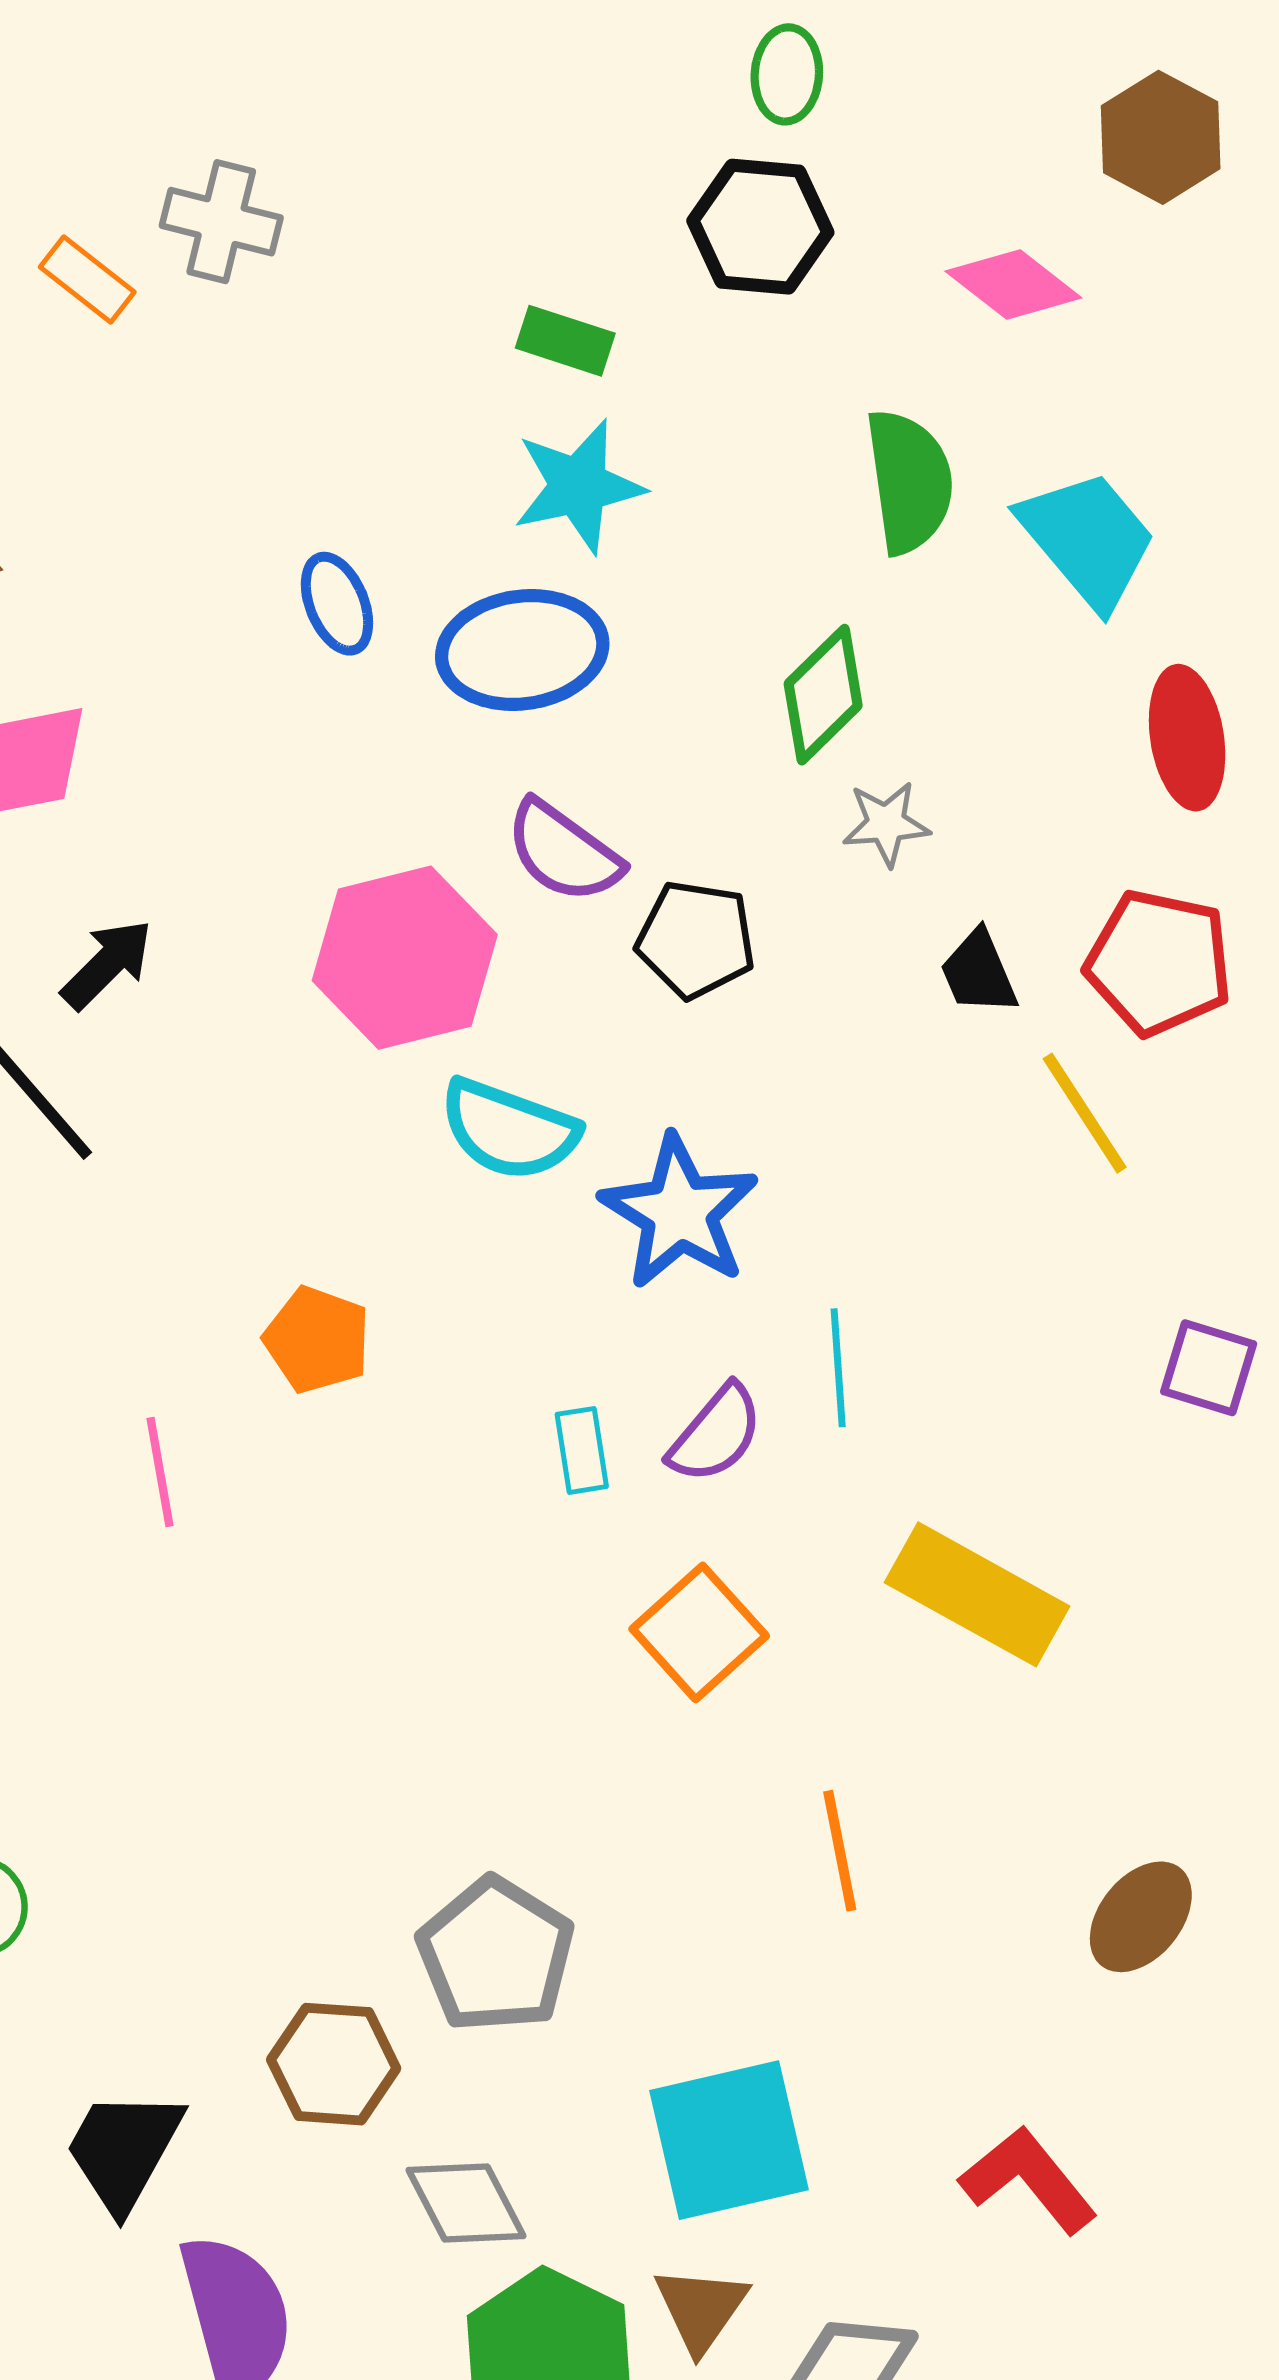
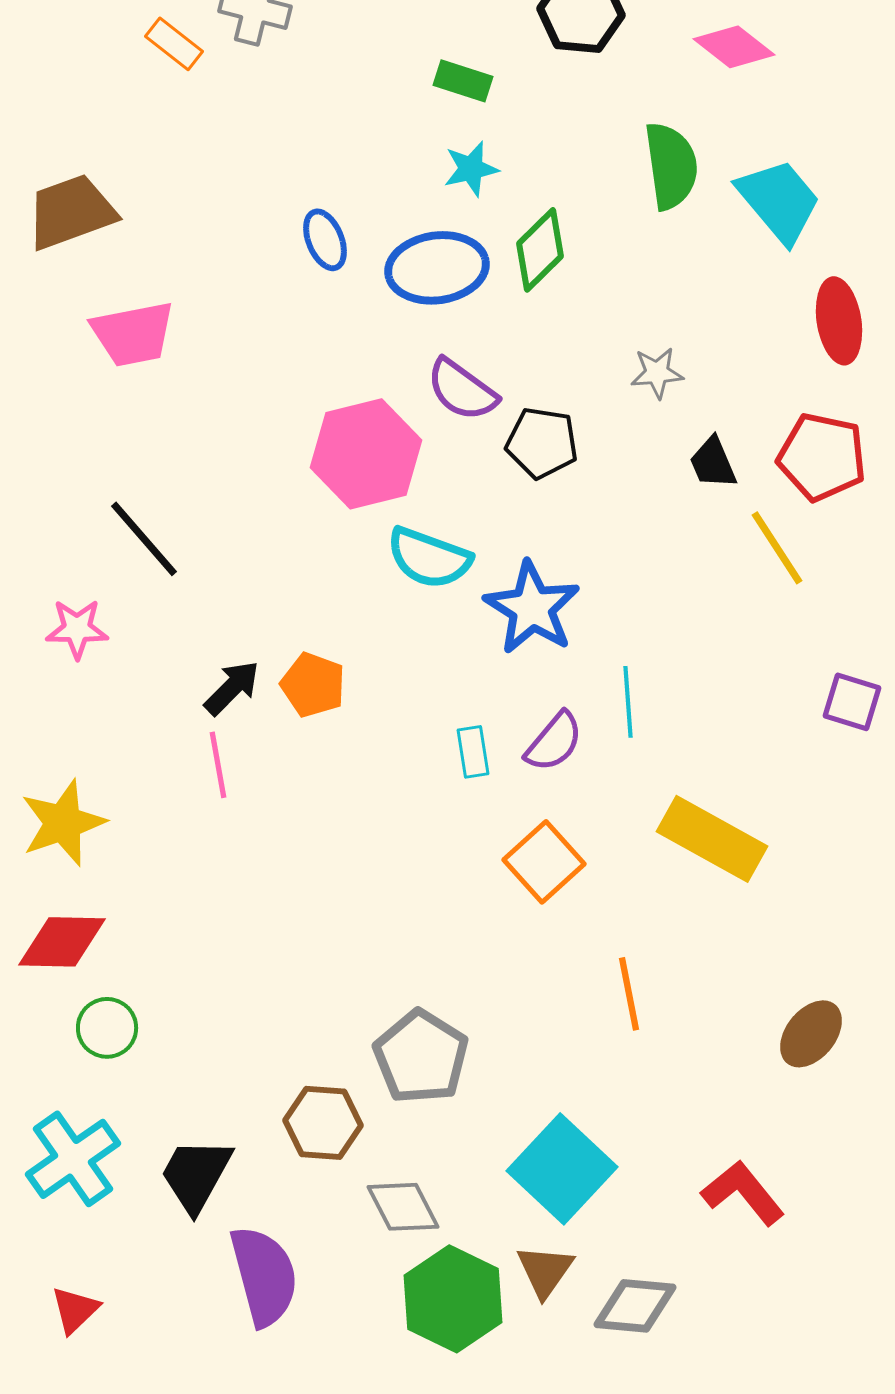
cyan star: (578, 486) -> (471, 169), size x0.7
green diamond: (823, 695) -> (540, 250), moved
black arrow: (107, 964) -> (232, 688), moved
cyan square: (729, 2140) -> (562, 1169), turned -34

